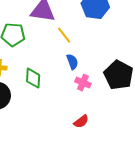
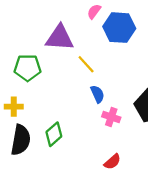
green diamond: (33, 78) -> (54, 134), moved, turned 50

